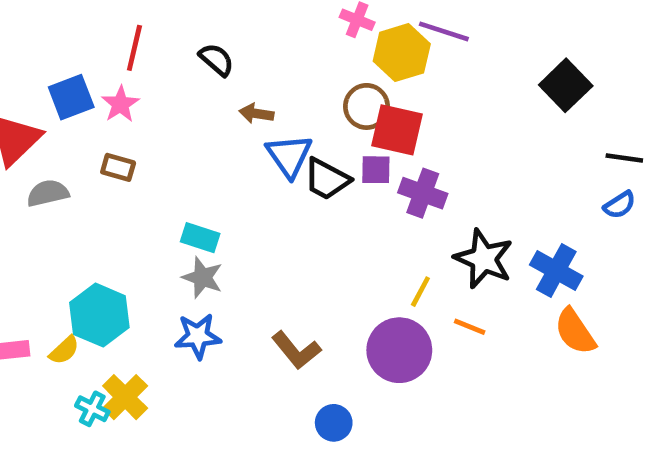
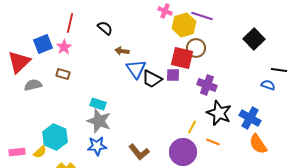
brown circle: (366, 106) -> (196, 48), moved
purple cross: (423, 193) -> (207, 85), moved
blue semicircle: (620, 205) -> (268, 85), moved, turned -128
gray star: (202, 278) -> (99, 121), size x1.4

